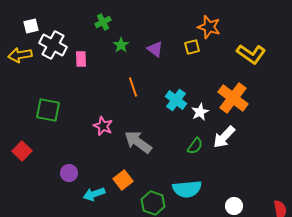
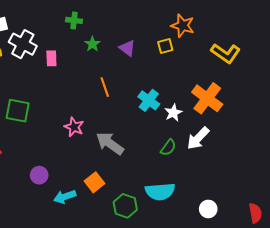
green cross: (103, 22) -> (74, 20), turned 35

